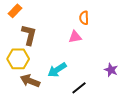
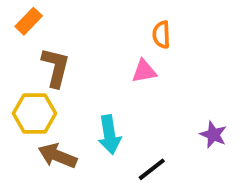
cyan arrow: (57, 70) -> (109, 135), turned -66

